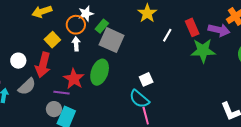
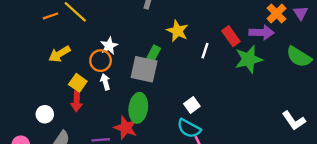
green rectangle: (102, 26) -> (154, 53), moved
red arrow: (43, 65) -> (77, 101), moved, size x0.7
red star: (74, 79) -> (126, 128), moved

